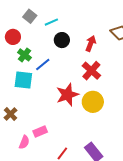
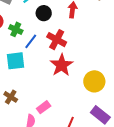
green cross: (24, 55) -> (16, 29), moved
red cross: (91, 71) -> (57, 40), moved
yellow circle: (93, 102) -> (94, 81), moved

